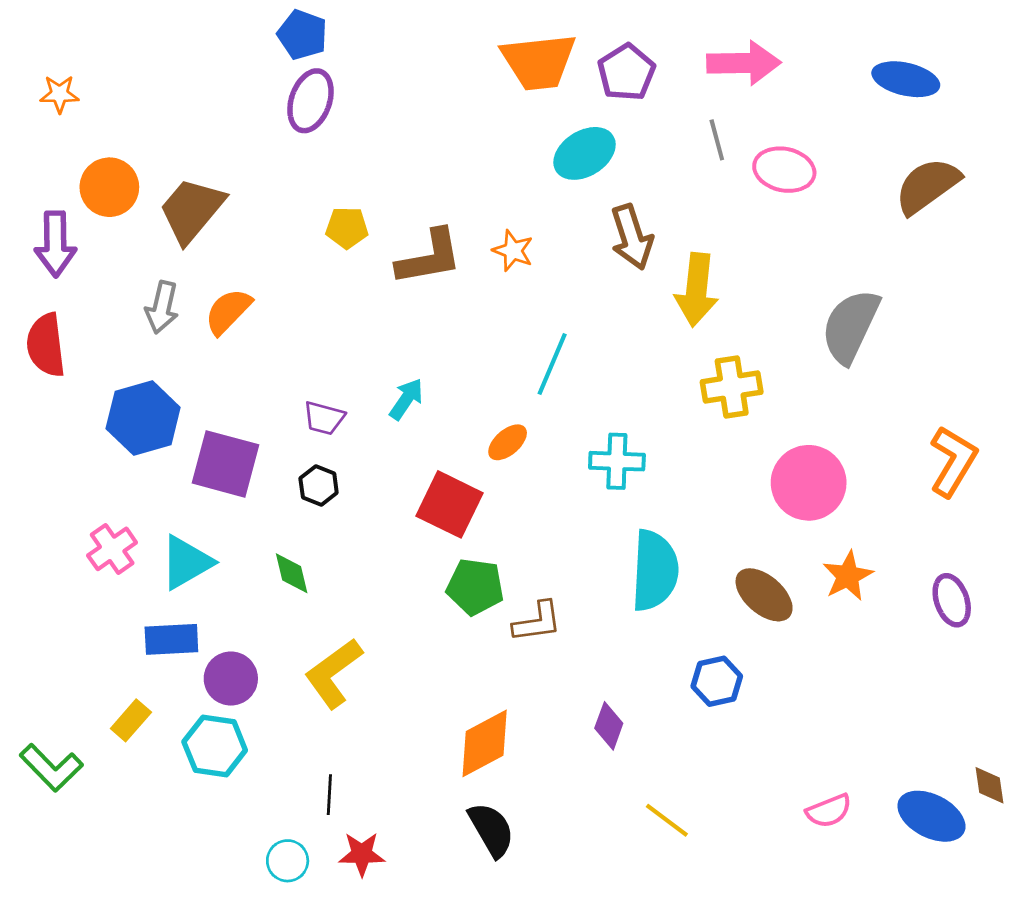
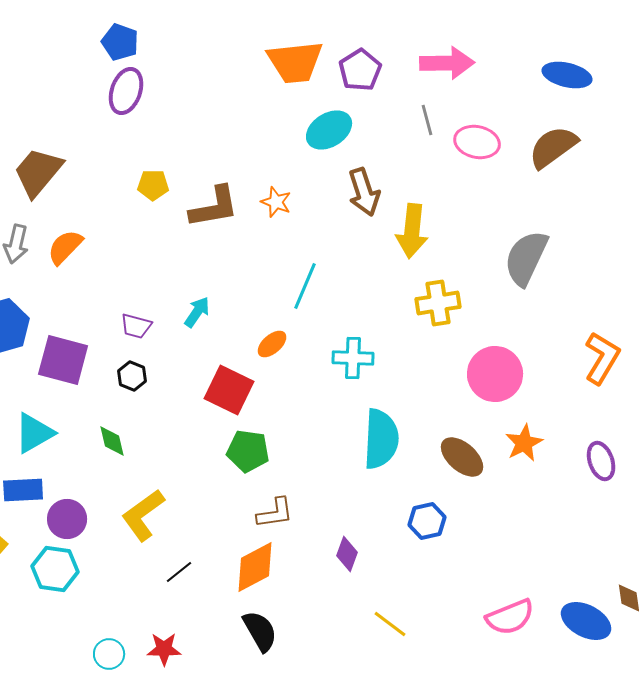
brown semicircle: (927, 186) -> (553, 147), moved
brown L-shape: (537, 622) -> (275, 513), moved
black line: (329, 795) -> (179, 572), moved, turned 48
pink semicircle: (829, 811) -> (510, 617), size x1.4

